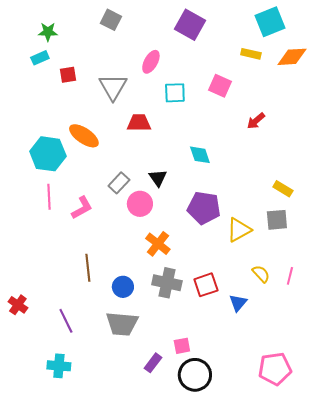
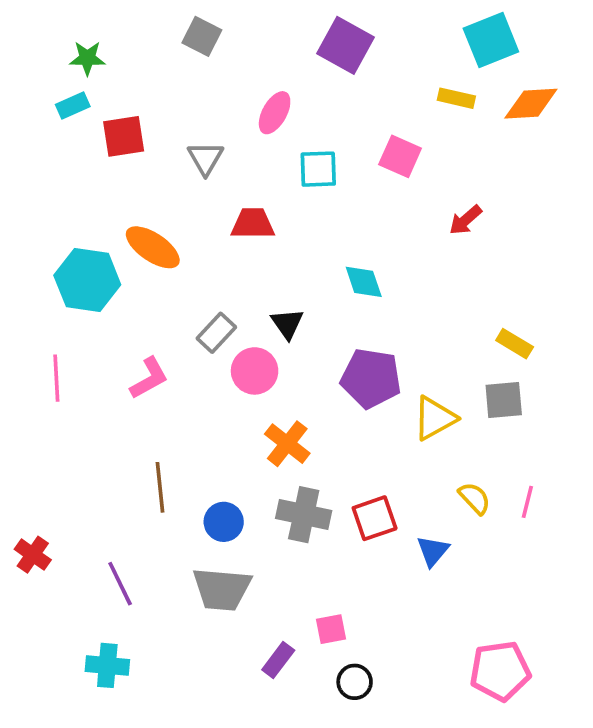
red square: (68, 75) -> (124, 136), size x1.4
gray triangle: (113, 87) -> (205, 158), size x0.7
pink line: (49, 197) -> (56, 378), moved
black circle: (195, 375) -> (355, 682), size x0.6

